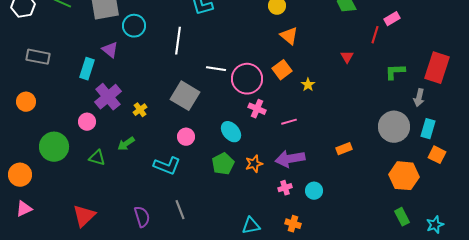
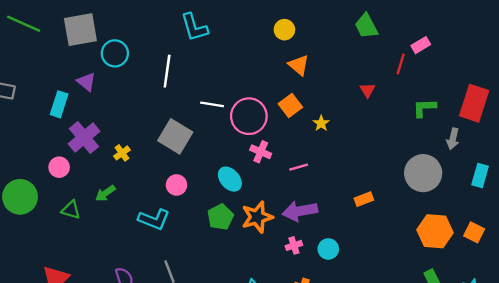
cyan rectangle: (428, 129) -> (480, 175), moved
orange square: (437, 155) -> (474, 232), moved
orange star: (254, 164) -> (257, 217), size x1.5

